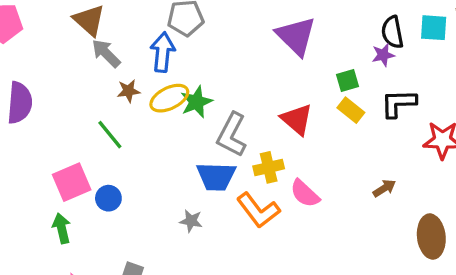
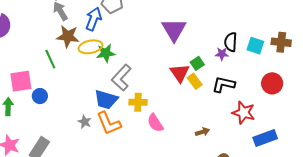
green square: (348, 80) -> (197, 63), turned -32
brown star: (128, 91) -> (68, 36), size x1.6
red triangle: (297, 119) -> (180, 73), moved
orange L-shape: (258, 210) -> (109, 123), moved

